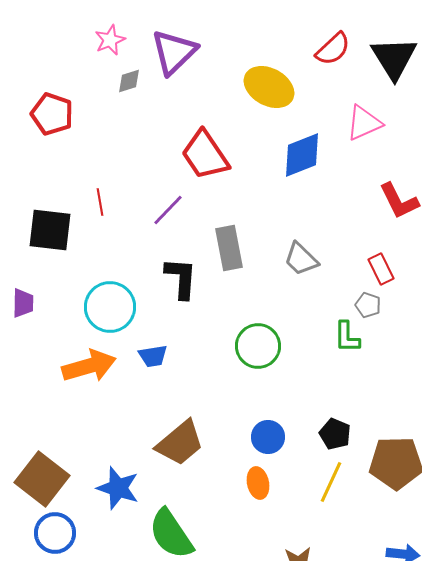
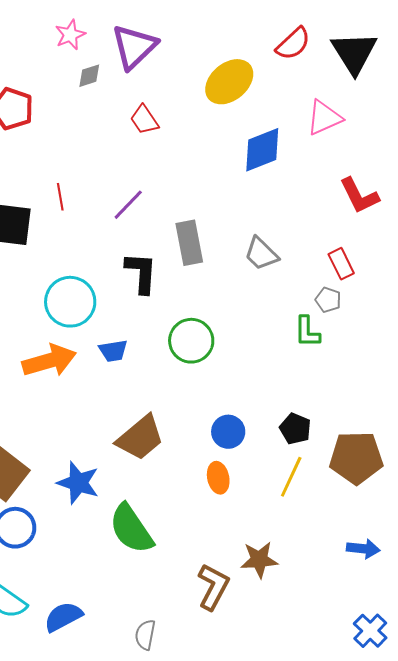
yellow ellipse: (269, 87) -> (229, 82), turned -69
red trapezoid: (205, 155) -> (144, 120), moved, size x0.6
green circle: (258, 346) -> (191, 341), moved

